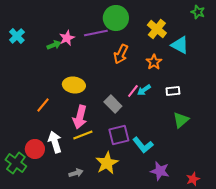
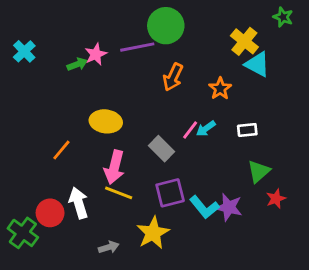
yellow cross: (157, 29) -> (244, 41), moved
yellow line: (83, 135) -> (119, 193), turned 42
purple star: (160, 171) -> (229, 207), moved
red star: (193, 179) -> (276, 199), moved

